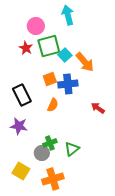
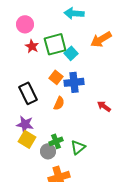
cyan arrow: (68, 15) -> (74, 13), turned -72
pink circle: (36, 26) -> (25, 24), moved
orange arrow: (85, 62) -> (101, 39), moved, turned 100
orange square: (50, 79) -> (56, 77), turned -32
yellow square: (21, 171) -> (27, 139), moved

